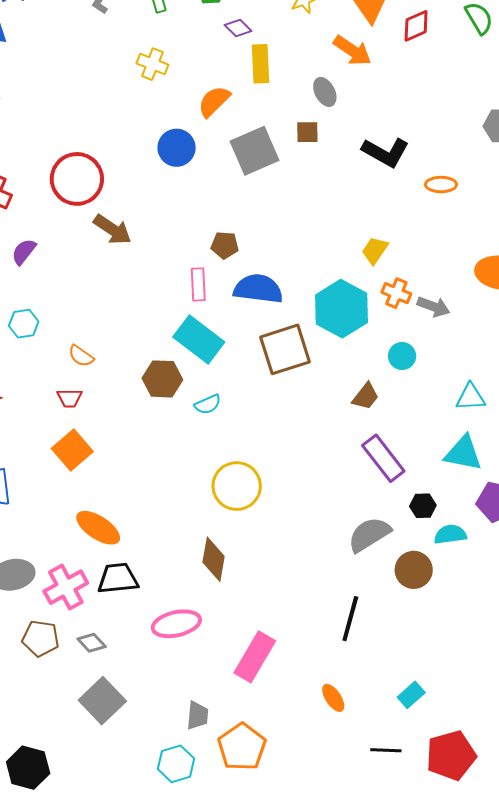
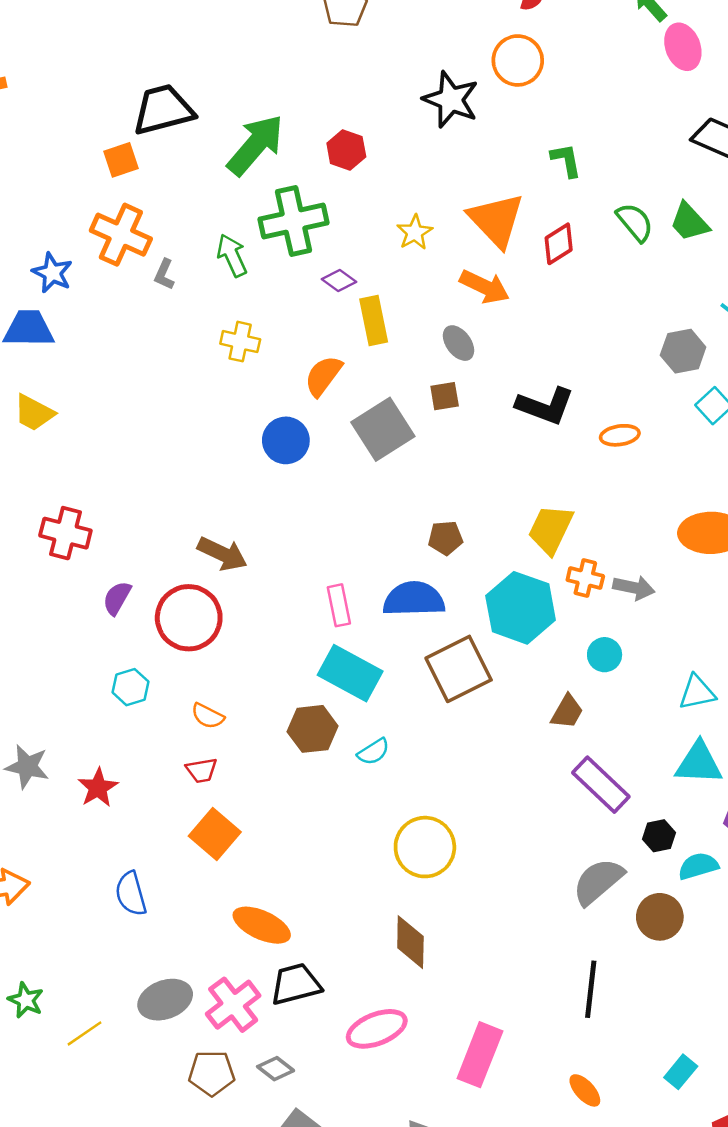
red circle: (77, 179) -> (189, 618), moved
brown pentagon: (225, 245) -> (445, 538), moved
yellow trapezoid: (375, 250) -> (551, 529), size x1.4

